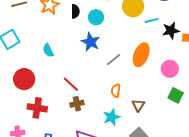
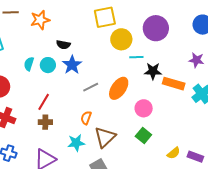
black semicircle: (75, 11) -> (63, 45), moved, turned 88
cyan circle: (96, 17) -> (48, 65), moved
cyan semicircle: (48, 50) -> (29, 64), turned 32
red line: (71, 84) -> (44, 102), turned 66
brown triangle: (138, 105) -> (105, 137), size x1.6

